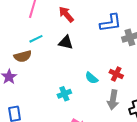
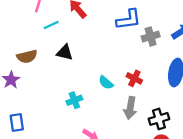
cyan line: (36, 39) -> (51, 25), moved
black triangle: (66, 43) -> (65, 52), moved

